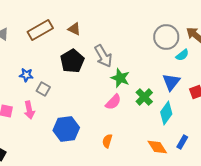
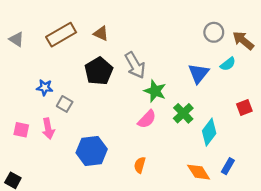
gray circle: (166, 37) -> (214, 32), moved, size x0.7
blue triangle: (171, 82) -> (199, 73), moved

